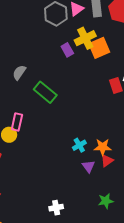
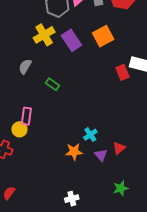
yellow cross: (85, 38) -> (44, 35), moved
purple rectangle: (67, 50) -> (71, 40), size x1.5
green rectangle: (45, 92) -> (52, 84), size x0.6
orange star: (103, 147) -> (74, 152), moved

